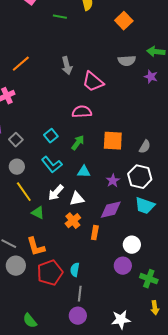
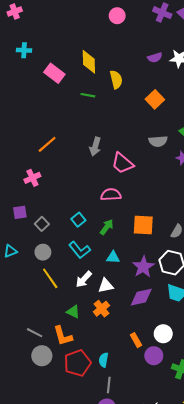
gray arrow: (67, 66) -> (95, 146), turned 30
purple star: (113, 181) -> (143, 267), size x1.5
green triangle: (38, 213) -> (73, 312), moved
orange rectangle: (95, 233) -> (136, 340), moved, turned -40

